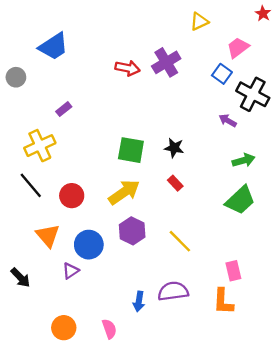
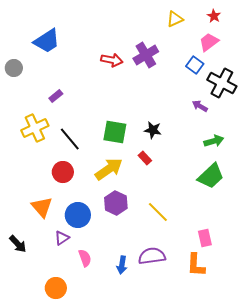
red star: (263, 13) -> (214, 16), moved
red rectangle: (175, 183) -> (145, 158), moved
black line: (31, 185) -> (70, 139), moved
pink semicircle: (109, 329) -> (85, 258), moved

